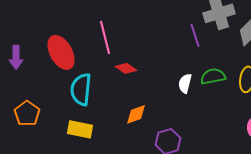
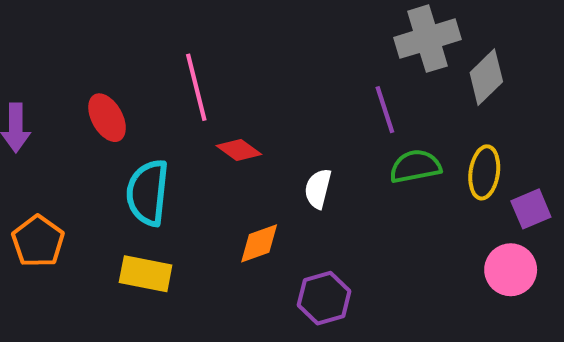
purple line: (195, 35) -> (385, 110), moved
red ellipse: (61, 52) -> (107, 118), size x0.7
white semicircle: (185, 83) -> (318, 189), moved

